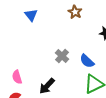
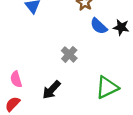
blue semicircle: (87, 61) -> (99, 26), moved

